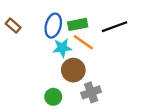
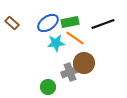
blue ellipse: (53, 26) -> (48, 23), turned 40
brown circle: (73, 70) -> (84, 63), moved
gray cross: (91, 92) -> (70, 72), moved

